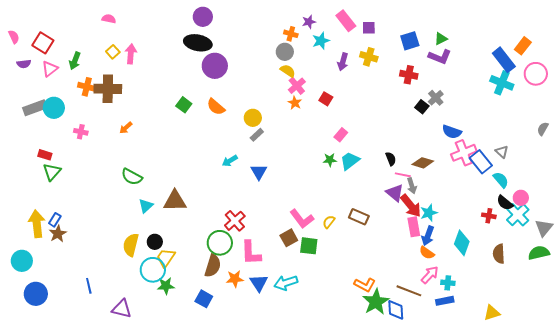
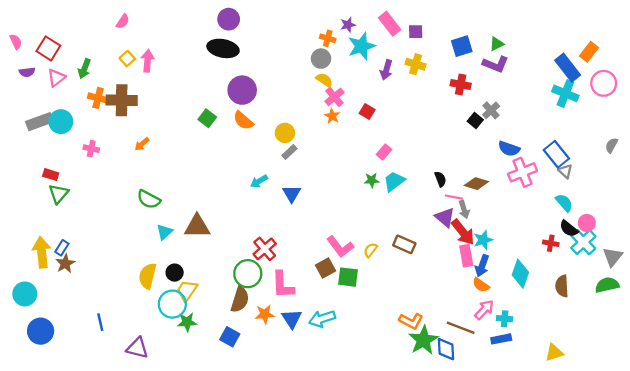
pink semicircle: (109, 19) -> (123, 21), turned 112
cyan star: (321, 41) -> (362, 46), size x1.4
purple circle: (215, 66) -> (242, 90), moved
blue rectangle: (481, 162) -> (556, 154), moved

